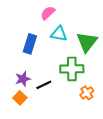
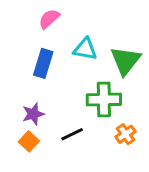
pink semicircle: (48, 13) -> (49, 19), moved
black line: (44, 85) -> (72, 134), moved

